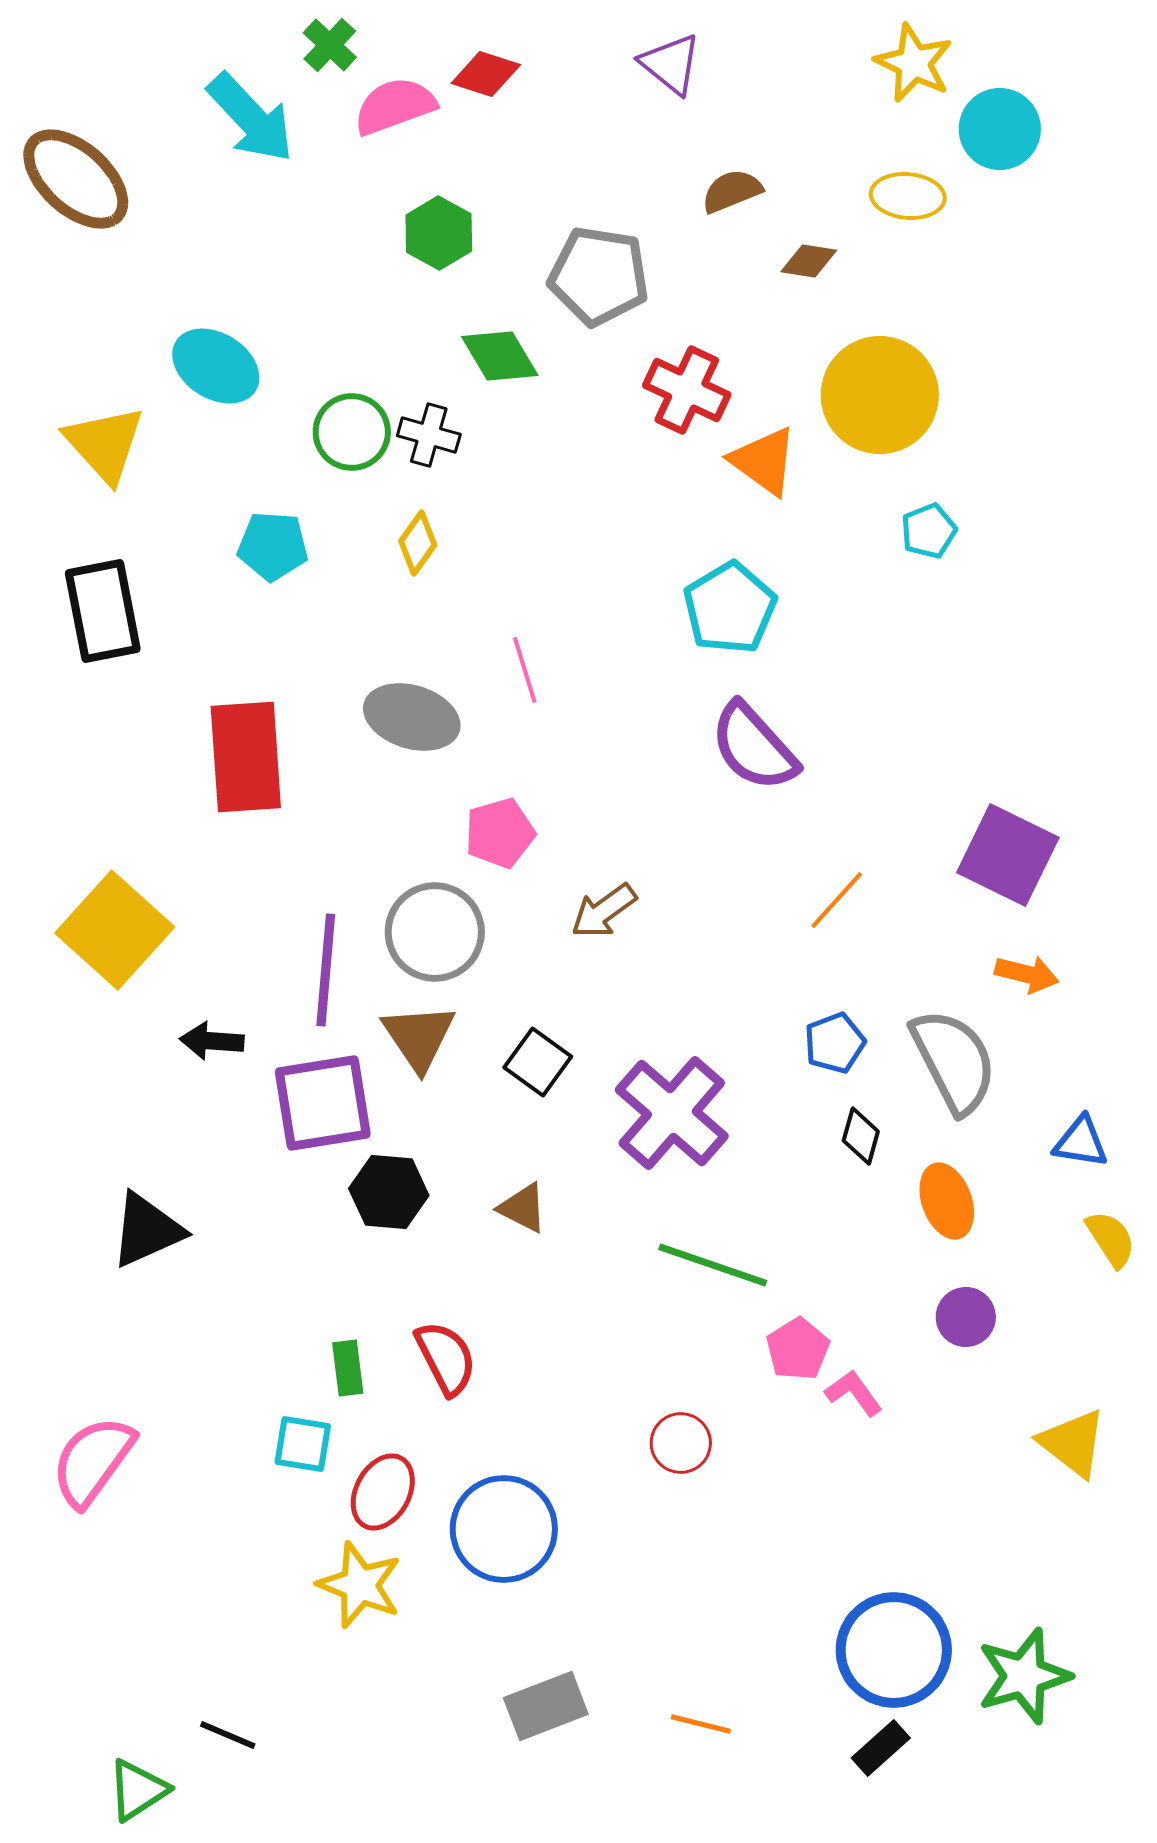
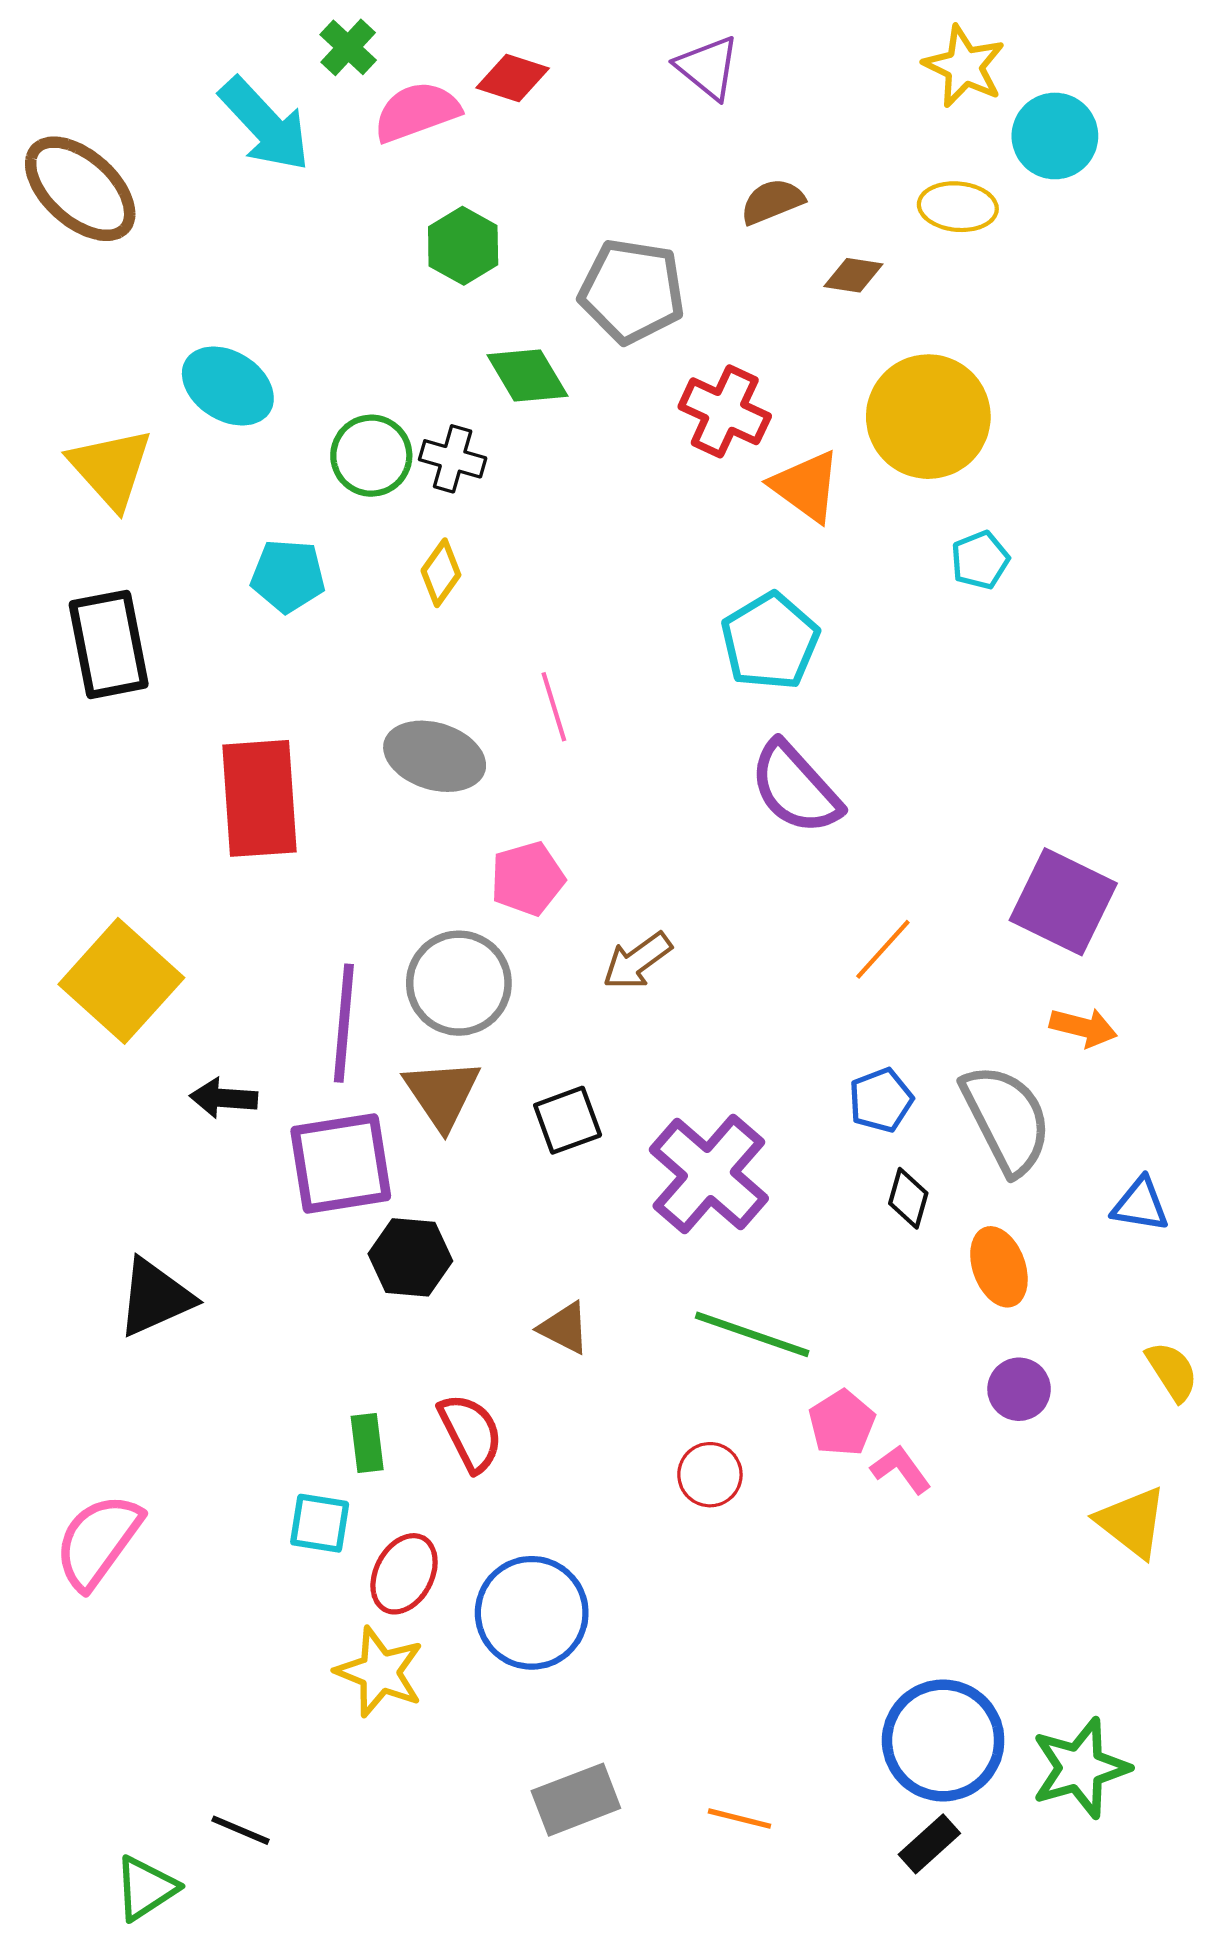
black square: (538, 1062) -> (568, 1120), turned 34
brown triangle: (523, 1208) -> (564, 1328), moved
yellow semicircle: (1111, 1239) -> (1172, 1371), moved
red circle: (681, 1443) -> (710, 1475), moved

